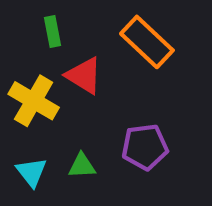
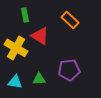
orange rectangle: (147, 42) -> (70, 20), size x0.7
cyan triangle: (31, 172) -> (15, 82), turned -42

